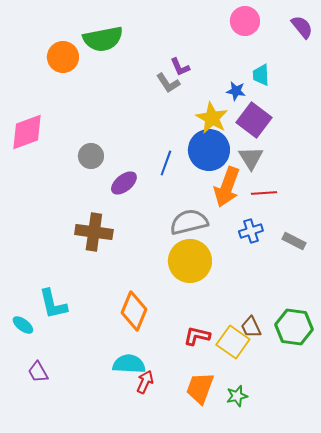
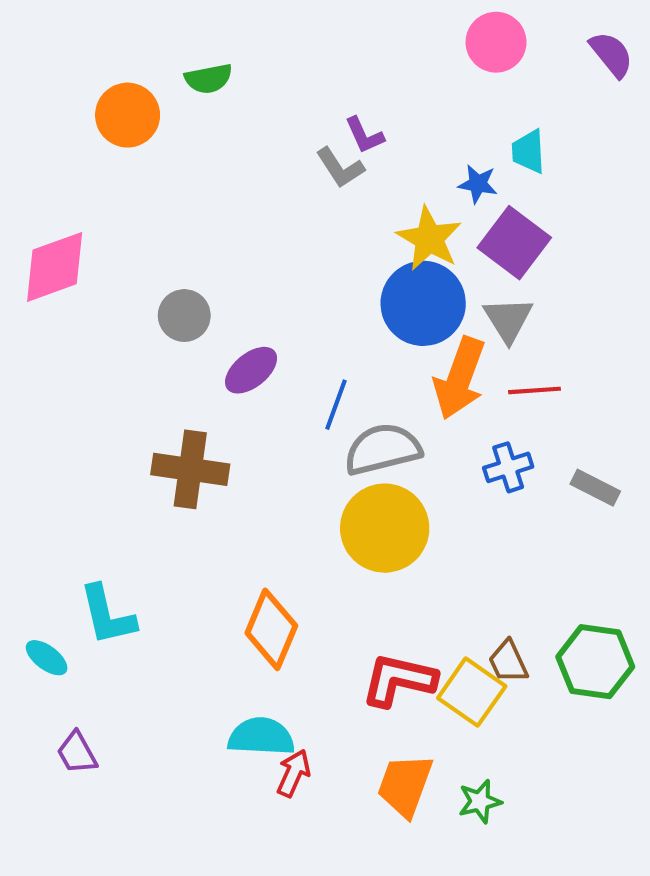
green semicircle: (103, 39) -> (209, 79), size x0.6
blue line: (166, 163) -> (336, 405), moved
red L-shape: (197, 336) -> (399, 680), size x1.4

